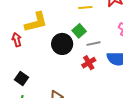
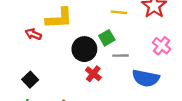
red arrow: (17, 40) -> (33, 34), turned -64
red cross: (89, 63) -> (93, 74), moved, turned -32

